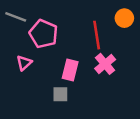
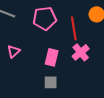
pink pentagon: (43, 34) -> (45, 18), moved, turned -30
gray square: (60, 94) -> (51, 82), moved

